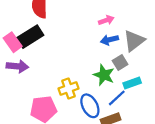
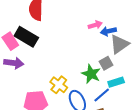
black rectangle: (30, 37) -> (26, 37), turned 60
blue arrow: (109, 40) -> (108, 31), moved
yellow cross: (68, 89) -> (59, 85), turned -36

